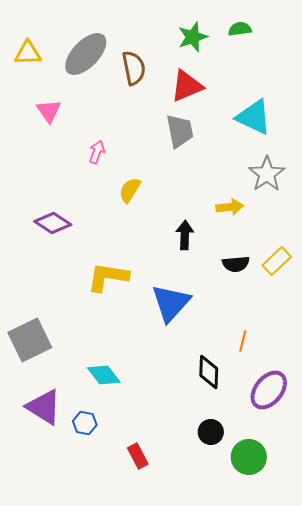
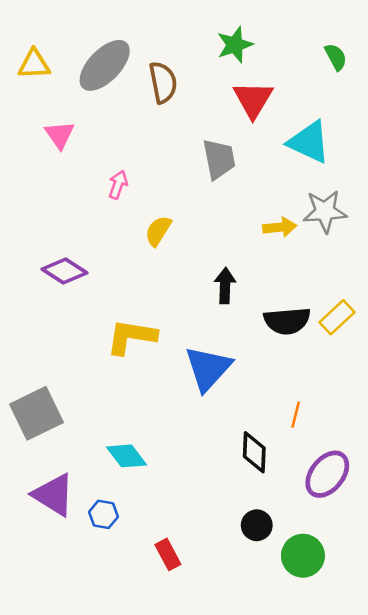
green semicircle: (240, 29) -> (336, 57), moved, turned 70
red triangle: (187, 86) -> (253, 99), moved, turned -36
gray star: (267, 174) -> (325, 211), turned 30
yellow arrow: (230, 207) -> (280, 227), moved
black semicircle: (236, 264) -> (287, 321), size x1.4

